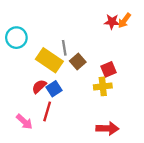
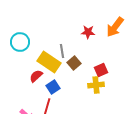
orange arrow: (124, 21) -> (115, 27), size x1.5
red star: (112, 22) -> (88, 32), moved
red semicircle: (39, 86) -> (36, 76), moved

